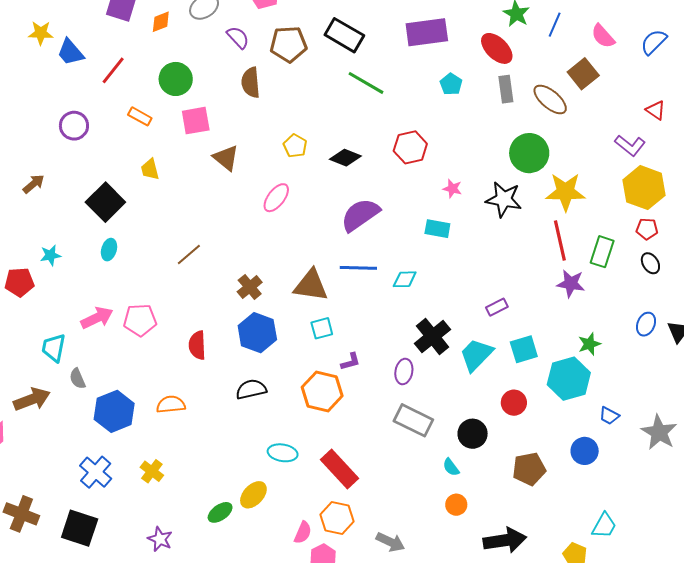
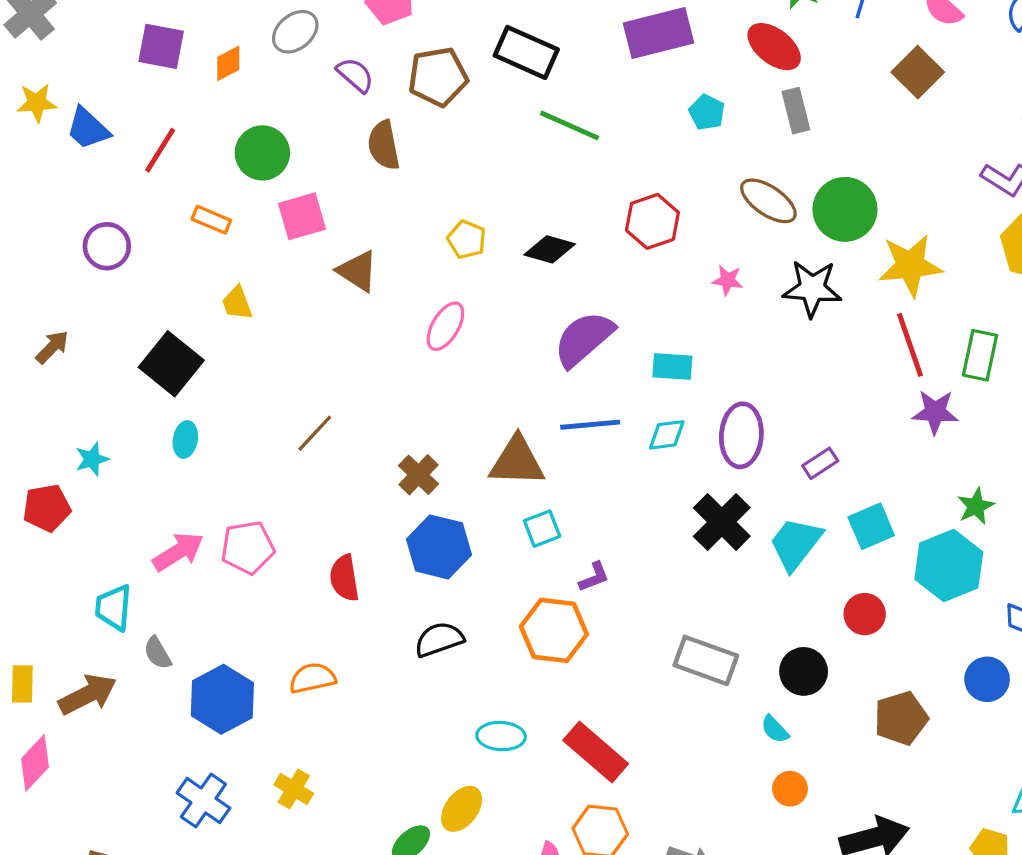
brown ellipse: (550, 99) -> (768, 201), moved
cyan rectangle: (437, 229) -> (672, 367), moved
purple ellipse: (404, 371) -> (741, 435), moved, size x1.5

